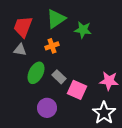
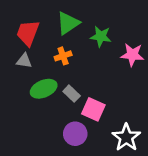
green ellipse: (36, 73) -> (44, 89), turned 40
pink star: (109, 81) -> (132, 55), moved
purple circle: (47, 108) -> (75, 134), moved

